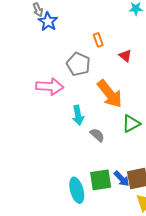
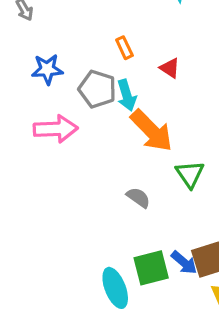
blue star: (48, 21) -> (47, 69), moved, turned -30
cyan arrow: (78, 115) -> (127, 95), moved
green triangle: (131, 124) -> (190, 174), turned -30

